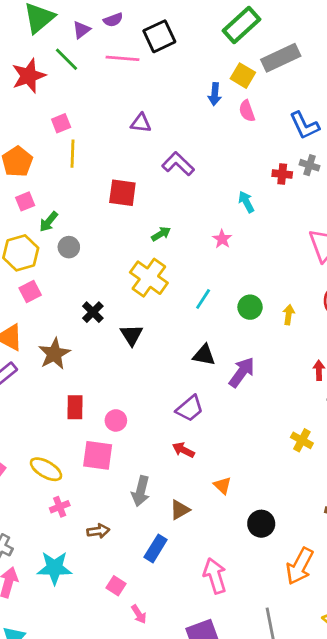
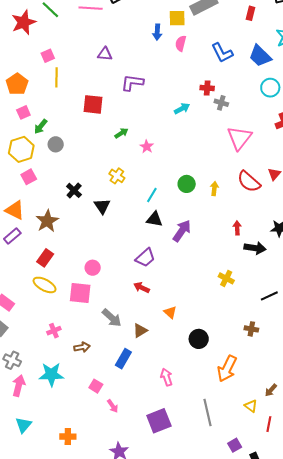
yellow square: (243, 76) -> (177, 18), turned -30
pink semicircle: (247, 111) -> (181, 43), turned 35
purple L-shape: (178, 164) -> (132, 83), turned -35
gray cross: (310, 165) -> (221, 103), moved
cyan arrow: (246, 202) -> (182, 109), turned 91
pink star: (222, 239) -> (147, 147), moved
yellow cross: (149, 278) -> (117, 176), moved, size x0.6
cyan line: (203, 299) -> (152, 195), moved
red rectangle: (75, 407) -> (45, 258), moved, turned 36
yellow ellipse: (46, 469) -> (45, 285), moved
gray arrow: (141, 491) -> (112, 318), turned -60
pink arrow: (215, 576) -> (166, 377), size x0.7

